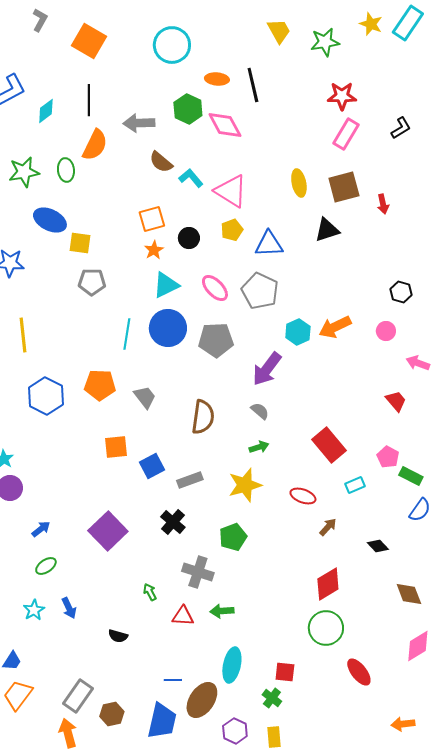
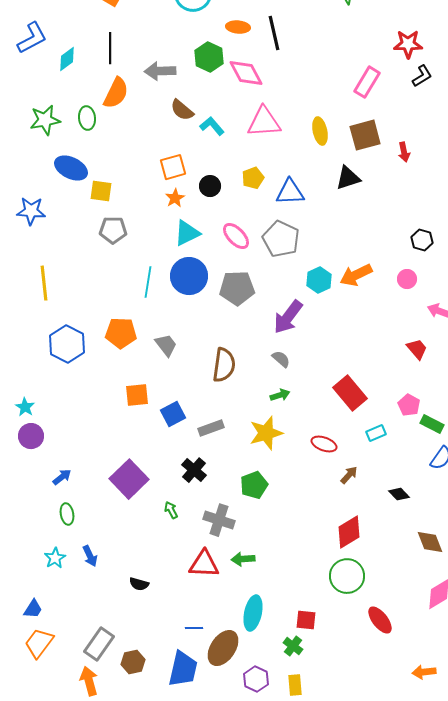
red star: (342, 96) -> (408, 44), moved
pink triangle: (231, 191) -> (264, 122), moved, turned -36
green ellipse: (46, 566) -> (67, 514), turned -65
green arrow: (150, 592) -> (171, 510), moved
red triangle: (183, 616) -> (204, 564), size x1.4

